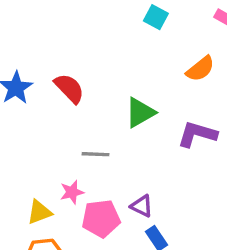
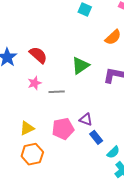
pink star: (72, 192) -> (35, 83), moved

